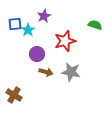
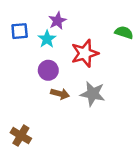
cyan star: (28, 30) -> (47, 39), moved
brown cross: (14, 95) -> (21, 136), moved

